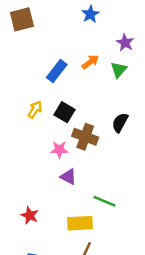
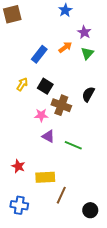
purple star: (125, 43) -> (84, 32), moved
green line: (104, 201) -> (73, 145), moved
yellow rectangle: (80, 223) -> (45, 177), moved

